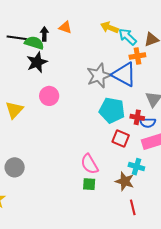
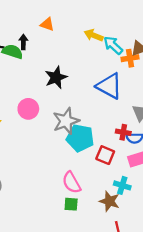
orange triangle: (65, 27) -> (47, 24), moved
orange cross: (137, 56) -> (130, 58), moved
black star: (37, 62) -> (56, 77), moved
gray star: (99, 76) -> (66, 121), moved
cyan pentagon: (112, 110) -> (80, 138), moved

